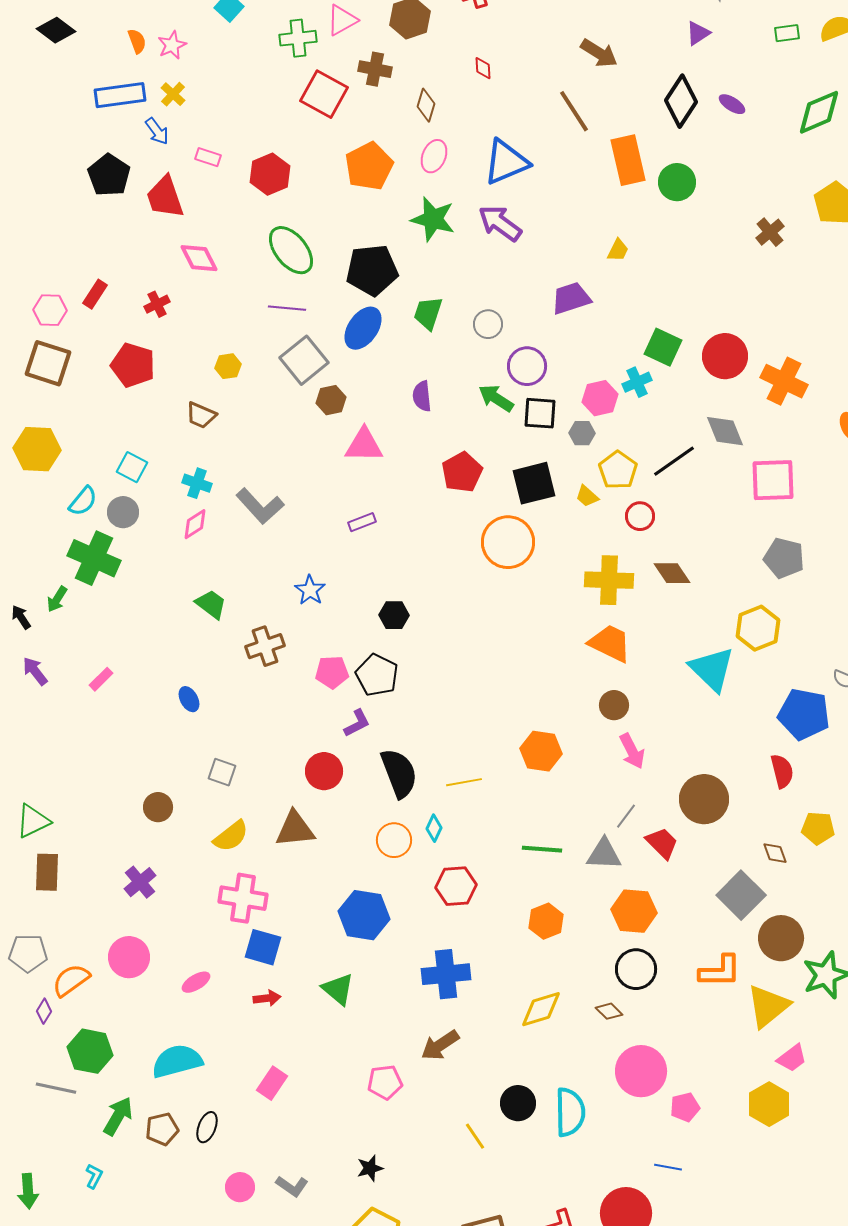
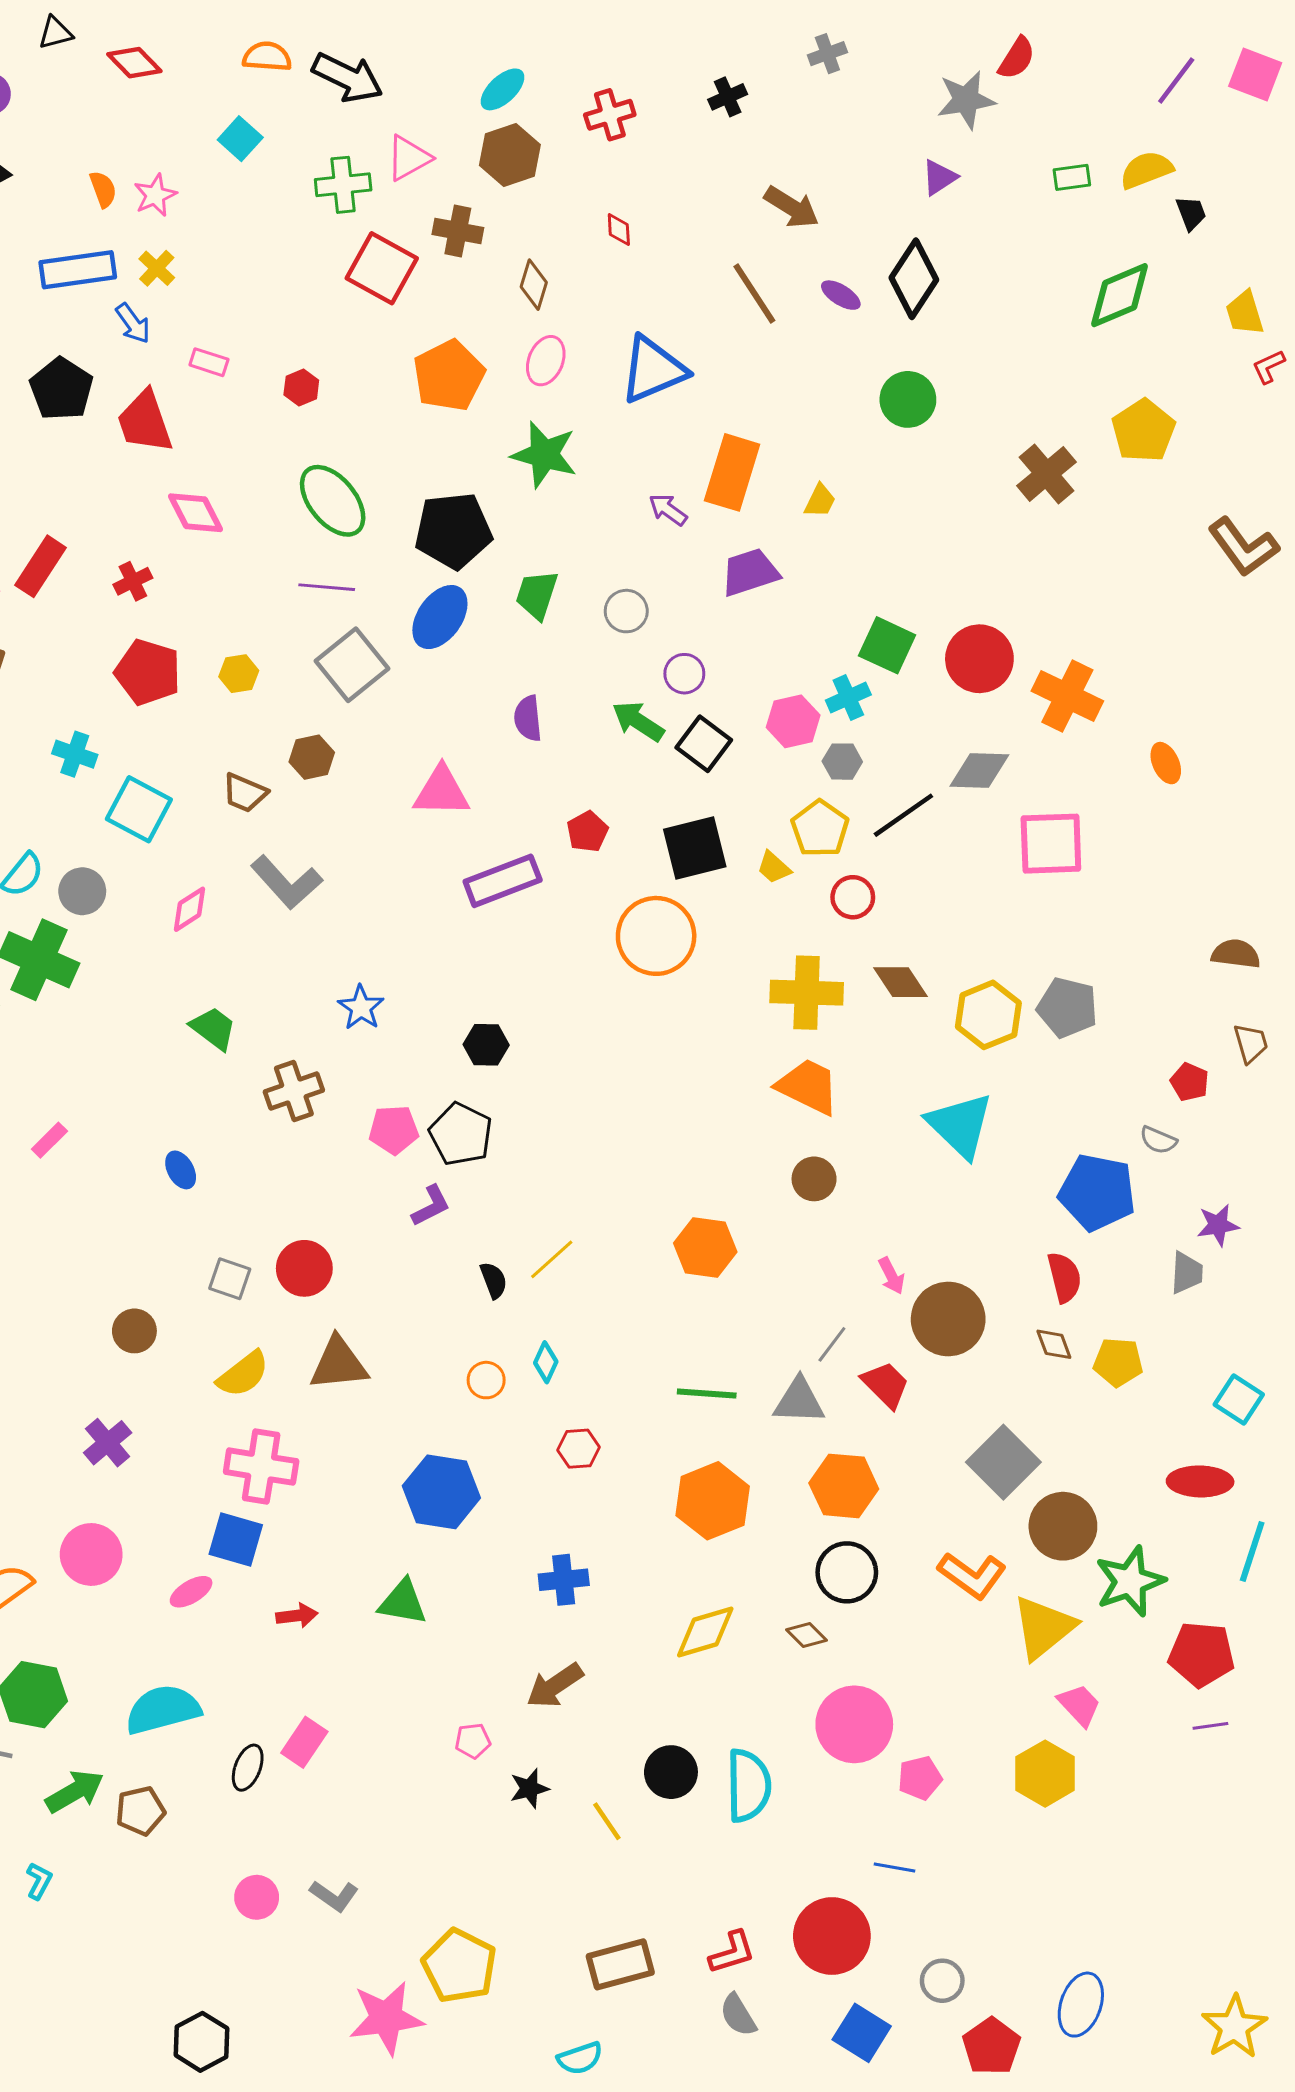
purple ellipse: (732, 104) -> (841, 295), moved
orange rectangle: (628, 160) -> (732, 472), moved, turned 30
red hexagon: (270, 174) -> (301, 387), size x0.6
purple arrow: (500, 223) -> (668, 510), moved, size x0.6
brown cross: (770, 232) -> (1047, 474), size x1.4
red rectangle: (95, 294) -> (41, 566), size x1.4
red pentagon: (133, 365) -> (148, 672), moved
purple circle: (527, 366) -> (684, 674), size x0.7
brown hexagon: (331, 400) -> (312, 757), moved
black square: (540, 413) -> (704, 744), turned 33
brown trapezoid: (201, 415) -> (245, 793), moved
gray diamond: (725, 431) -> (979, 771), turned -66
gray hexagon: (582, 433) -> (842, 762), moved
cyan square: (132, 467) -> (139, 809), moved, size x1.4
red pentagon: (462, 472) -> (587, 832), size x0.7
cyan cross: (197, 483) -> (75, 754), moved
purple rectangle: (362, 522) -> (503, 881), moved, size x1.8
gray pentagon: (784, 558) -> (1067, 1008), moved
yellow hexagon: (758, 628) -> (988, 1015), moved
pink arrow: (632, 751) -> (892, 1276), moved, size x0.7
red circle: (324, 771) -> (304, 1268), moved
black semicircle: (399, 773) -> (494, 1280), size x0.5
yellow line: (464, 782) -> (552, 1259), moved, turned -32
orange circle: (394, 840) -> (486, 1380), size x0.7
brown diamond: (775, 853) -> (1054, 1344), moved
red hexagon: (456, 886) -> (579, 1449), size x0.7
orange hexagon: (546, 921) -> (713, 1501), size x1.4
blue square: (263, 947) -> (236, 1540), moved
orange L-shape: (720, 971) -> (972, 1575), turned 36
blue cross: (446, 974) -> (564, 1580), size x0.7
green triangle: (338, 989) -> (403, 1602), turned -30
pink trapezoid: (792, 1058) -> (1079, 1705), turned -96
pink pentagon: (385, 1082) -> (473, 1741), size x0.7
green arrow: (118, 1116) -> (75, 1791), turned 30
black ellipse: (207, 1127) -> (248, 1768), moved
black star: (370, 1168) -> (529, 1788), moved

